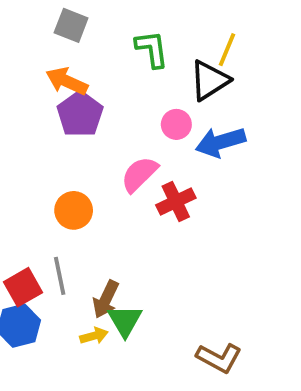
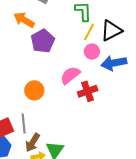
yellow line: (227, 50) -> (89, 32), moved
orange arrow: (67, 81) -> (24, 20), moved
brown arrow: (106, 299) -> (33, 143), moved

